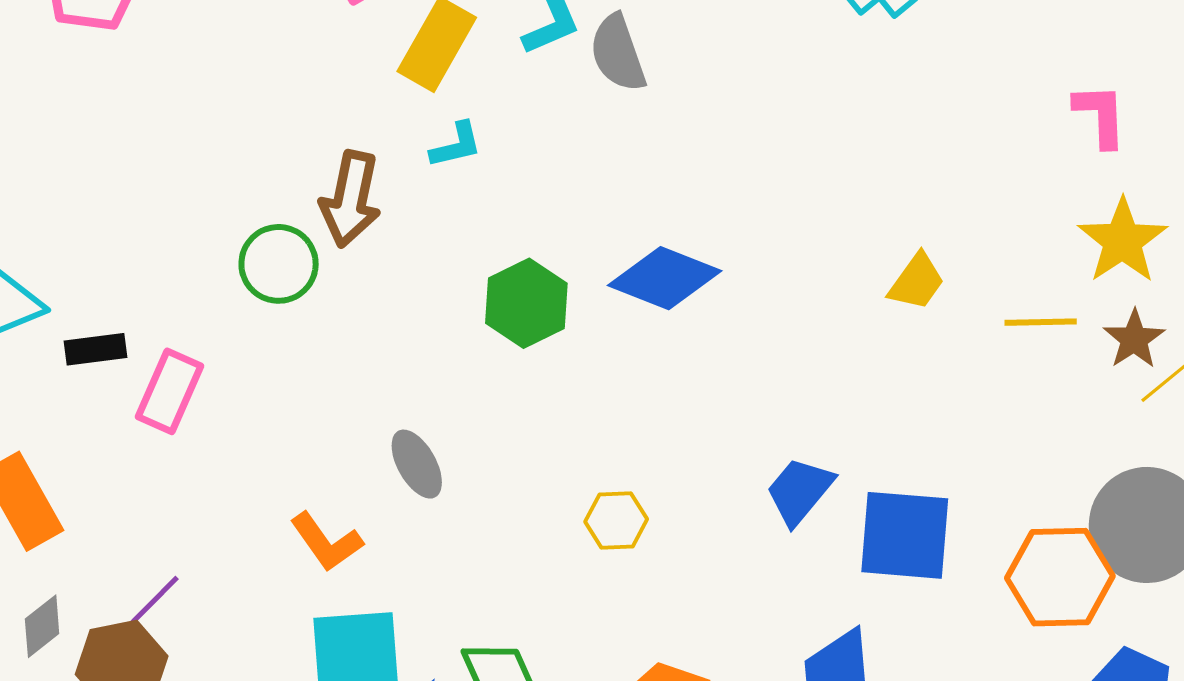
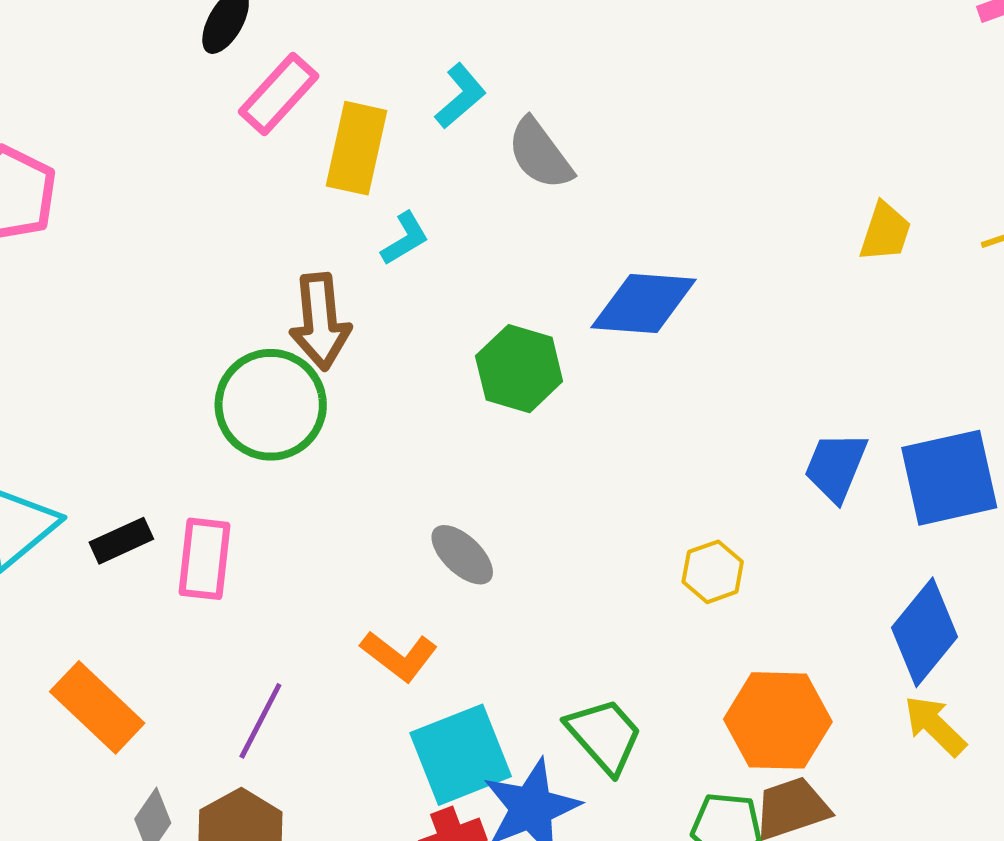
gray semicircle: (618, 53) -> (540, 154), moved
green circle: (279, 264) -> (271, 405), size x1.4
yellow hexagon: (616, 520) -> (713, 572), moved
purple line: (148, 607) -> (260, 721), moved

